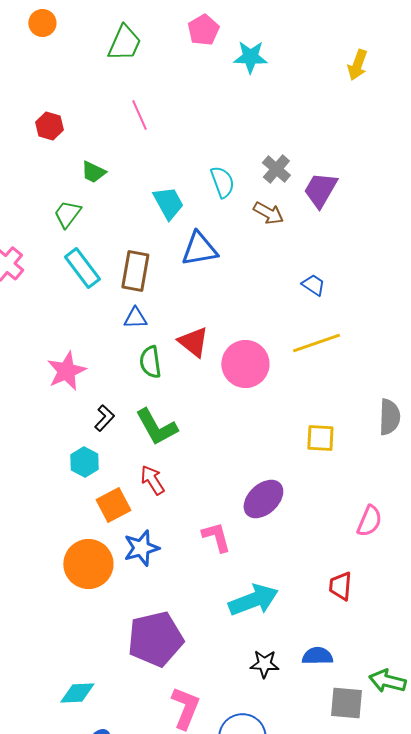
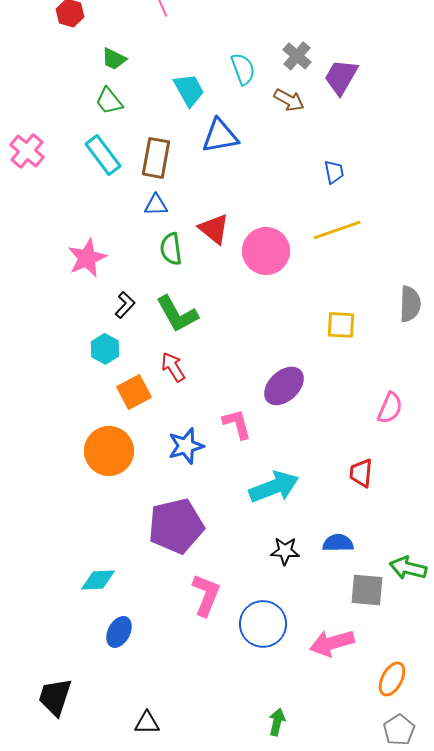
green trapezoid: (67, 214) -> (109, 101), moved, turned -76
blue trapezoid: (313, 285) -> (334, 172), turned 45
blue star: (141, 548) -> (186, 446), moved

